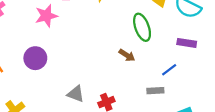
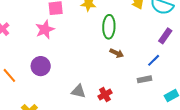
green ellipse: (142, 27) -> (109, 27), moved, turned 30
purple rectangle: (187, 43) -> (165, 36), turned -56

